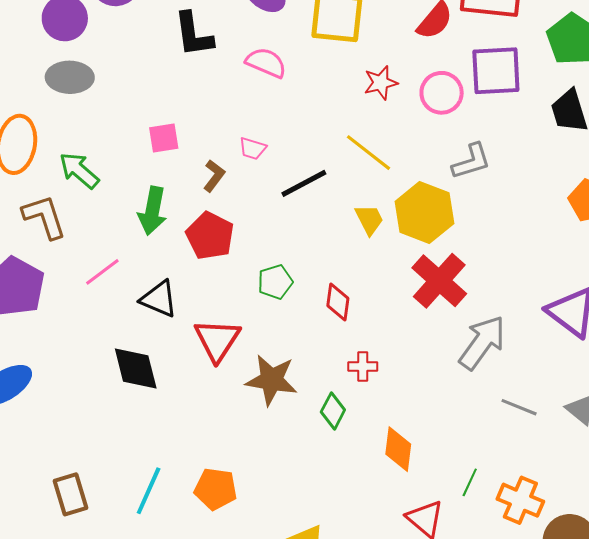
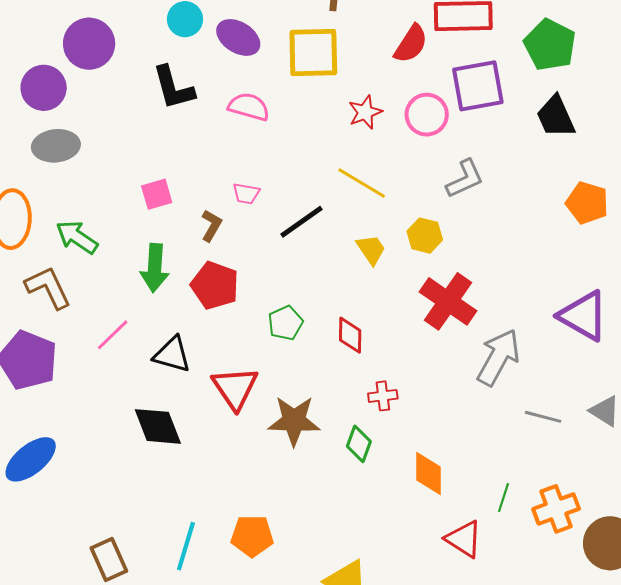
yellow hexagon: (424, 213) -> (425, 236), size x0.6
orange cross: (520, 500) -> (556, 509), turned -36

